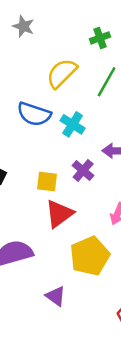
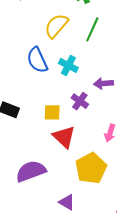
blue semicircle: (34, 114) -> (37, 60), turned 52
red triangle: (59, 214) -> (64, 137), turned -35

